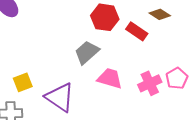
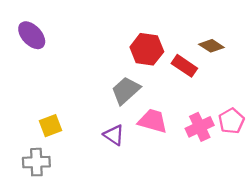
purple triangle: (60, 97) -> (114, 135), moved, size x0.6

